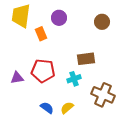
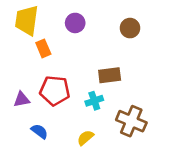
orange rectangle: (41, 34) -> (43, 48), moved
blue semicircle: (47, 108) -> (39, 131), moved

